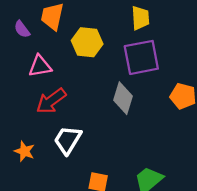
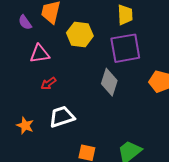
red arrow: (51, 101) -> (48, 83), size x0.6
white trapezoid: (68, 140) -> (62, 117), turned 40

